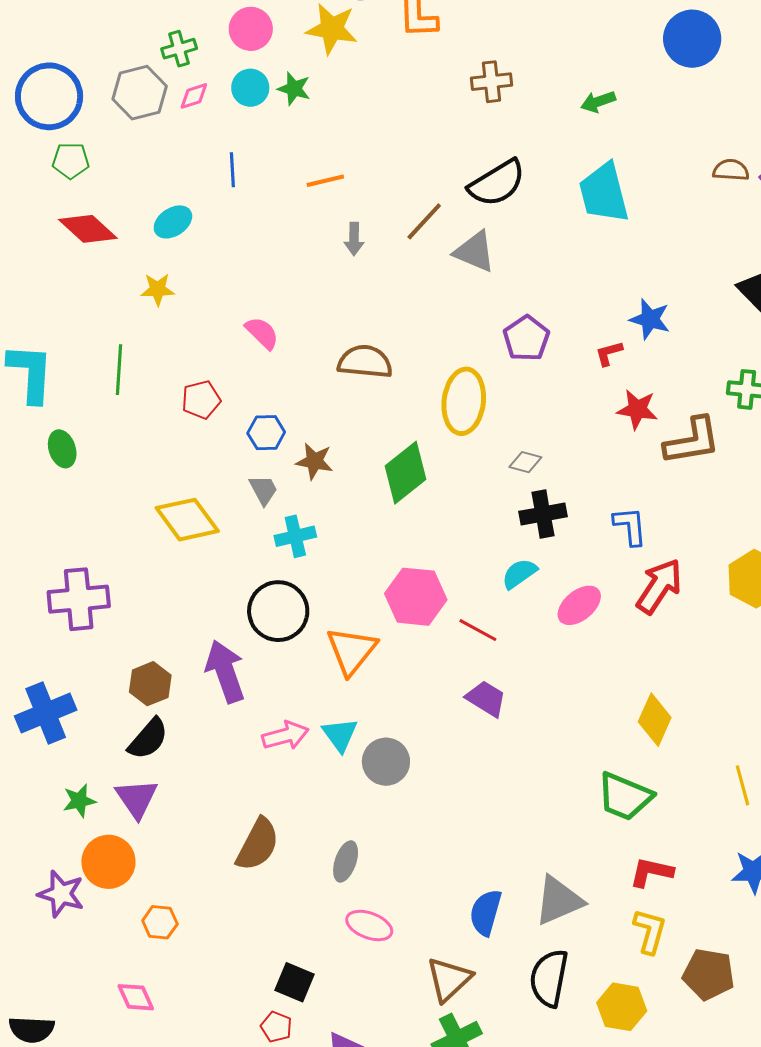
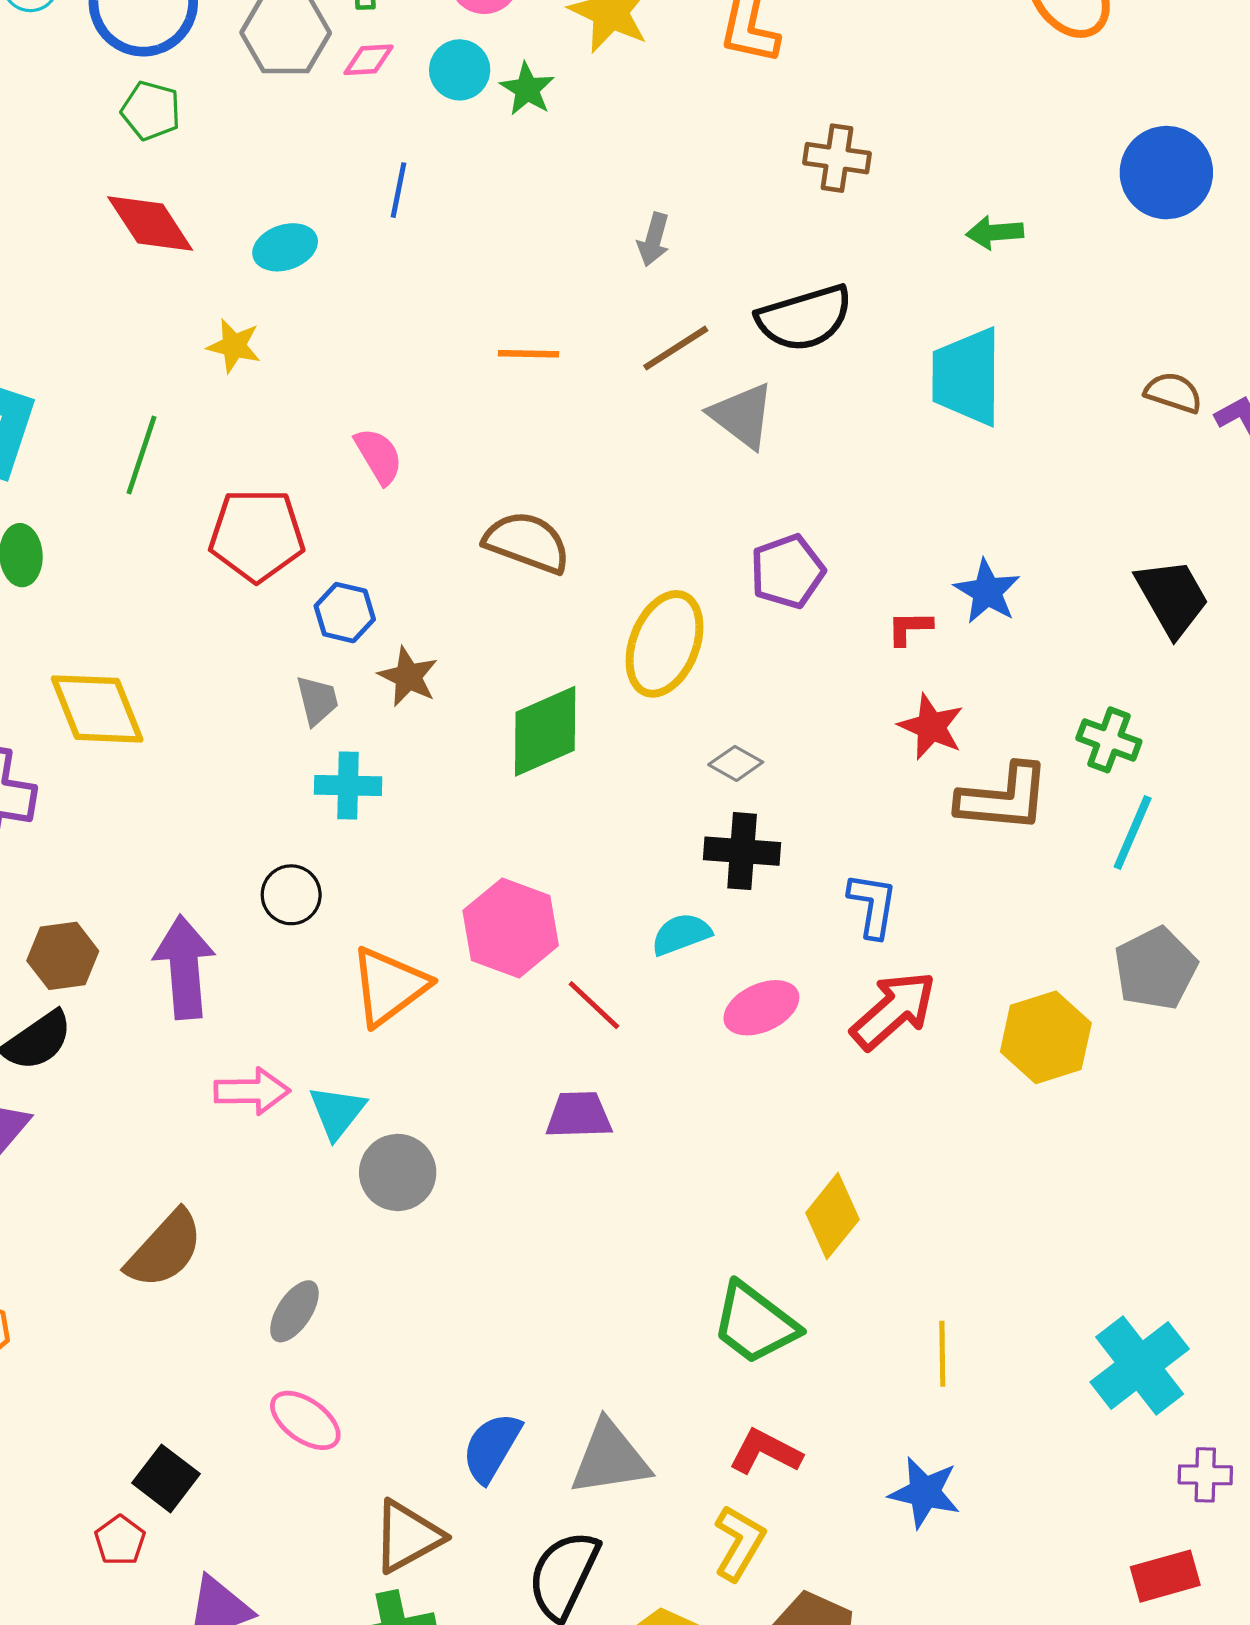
orange line: (325, 181) -> (528, 354), moved
gray arrow: (354, 239) -> (654, 240), moved
red pentagon: (201, 400) -> (257, 535), size x1.5
yellow diamond: (187, 520) -> (97, 709), moved
black circle: (278, 611) -> (291, 895), size x0.6
purple trapezoid: (486, 699) -> (579, 1115), turned -48

